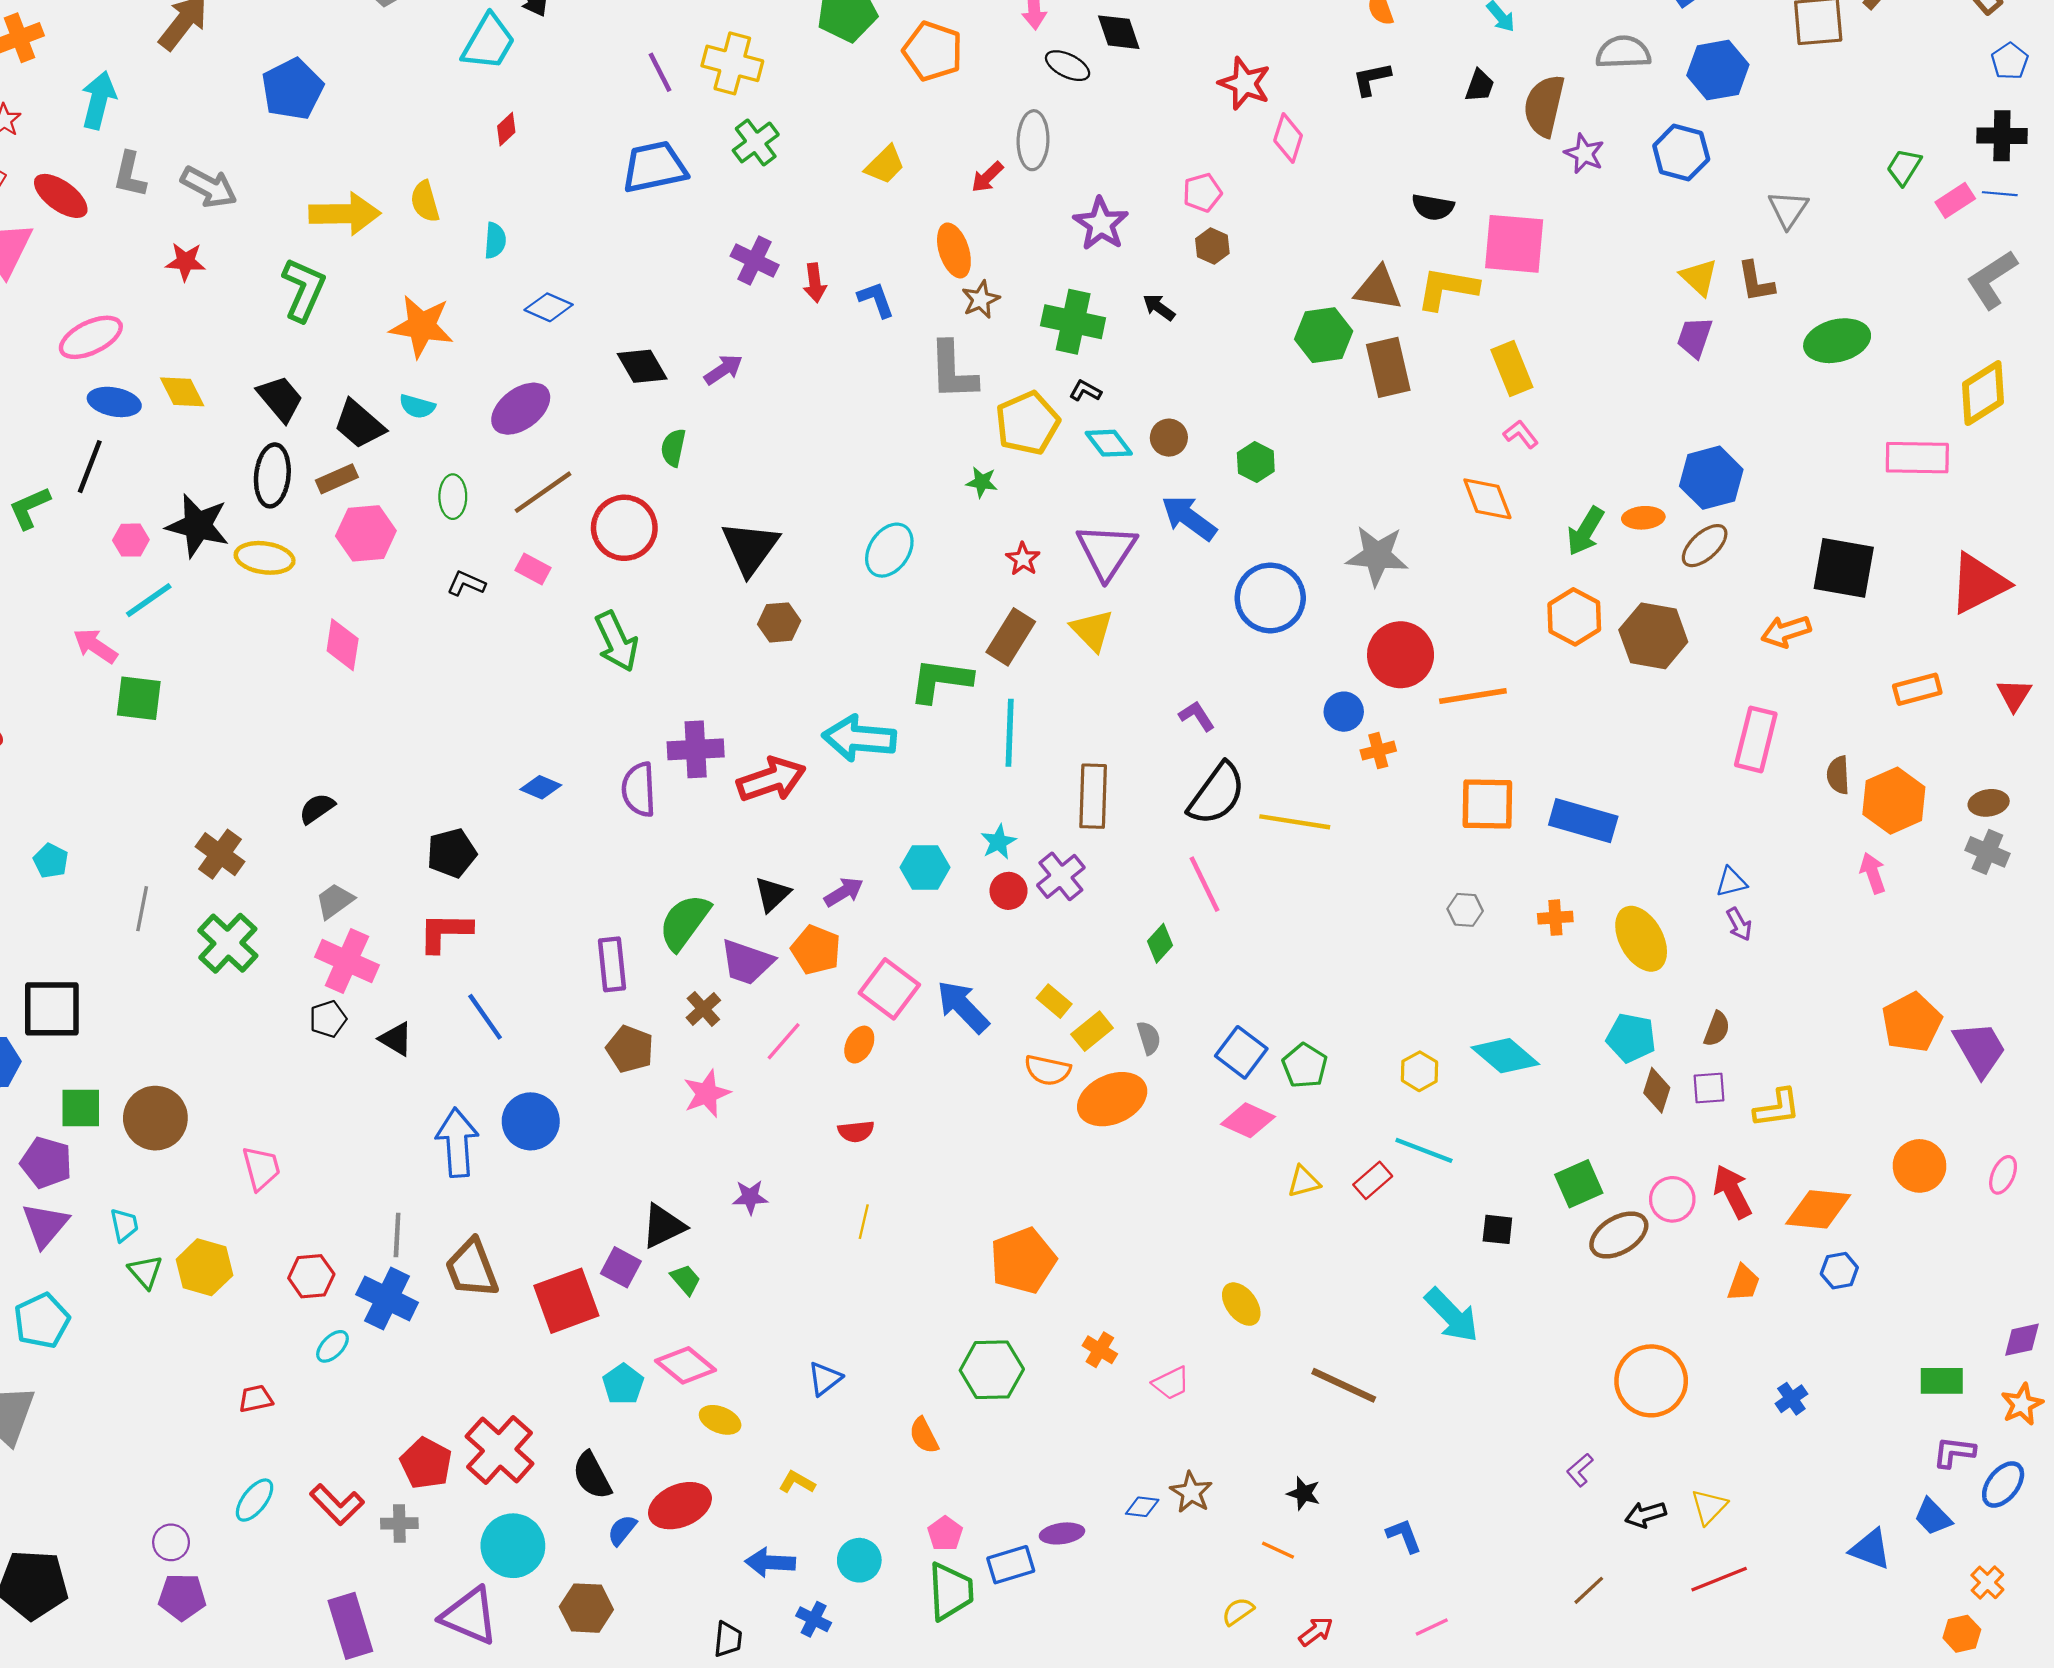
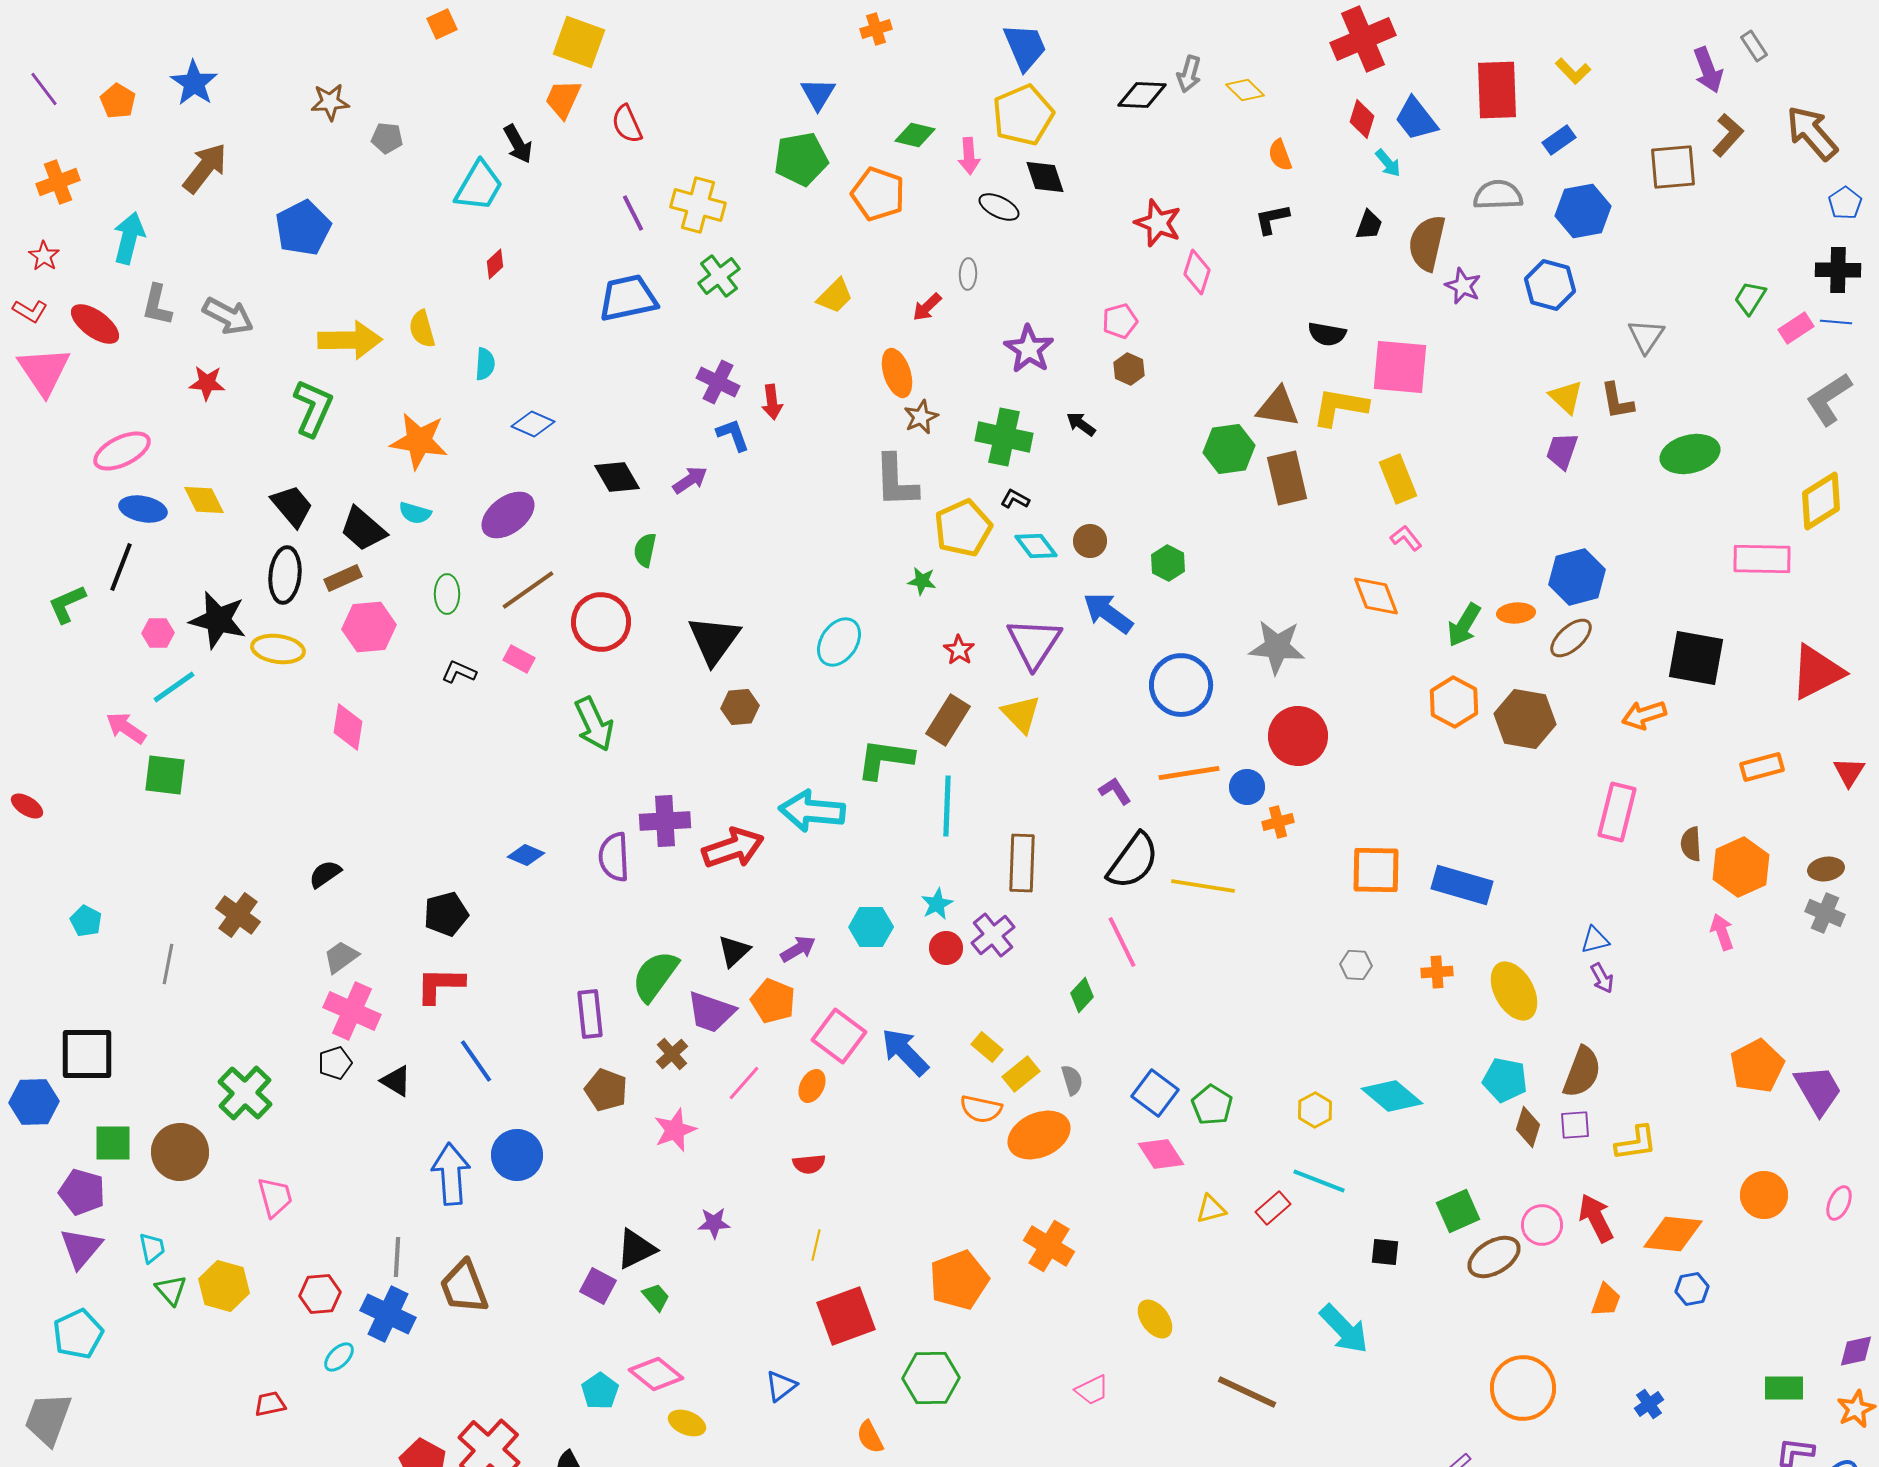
gray ellipse: (1033, 140) -> (968, 274), size x0.6
blue L-shape: (876, 299) -> (733, 435), moved
orange line: (1473, 696) -> (1189, 773), moved
green cross: (228, 943) -> (245, 1093), moved
brown semicircle: (1717, 1029) -> (1582, 1072), size x1.6
pink diamond: (1248, 1120) -> (1161, 1154), turned 33
red square: (566, 1301) -> (846, 1316), moved
orange cross: (1100, 1350) -> (1049, 1246), moved, size x1.6

